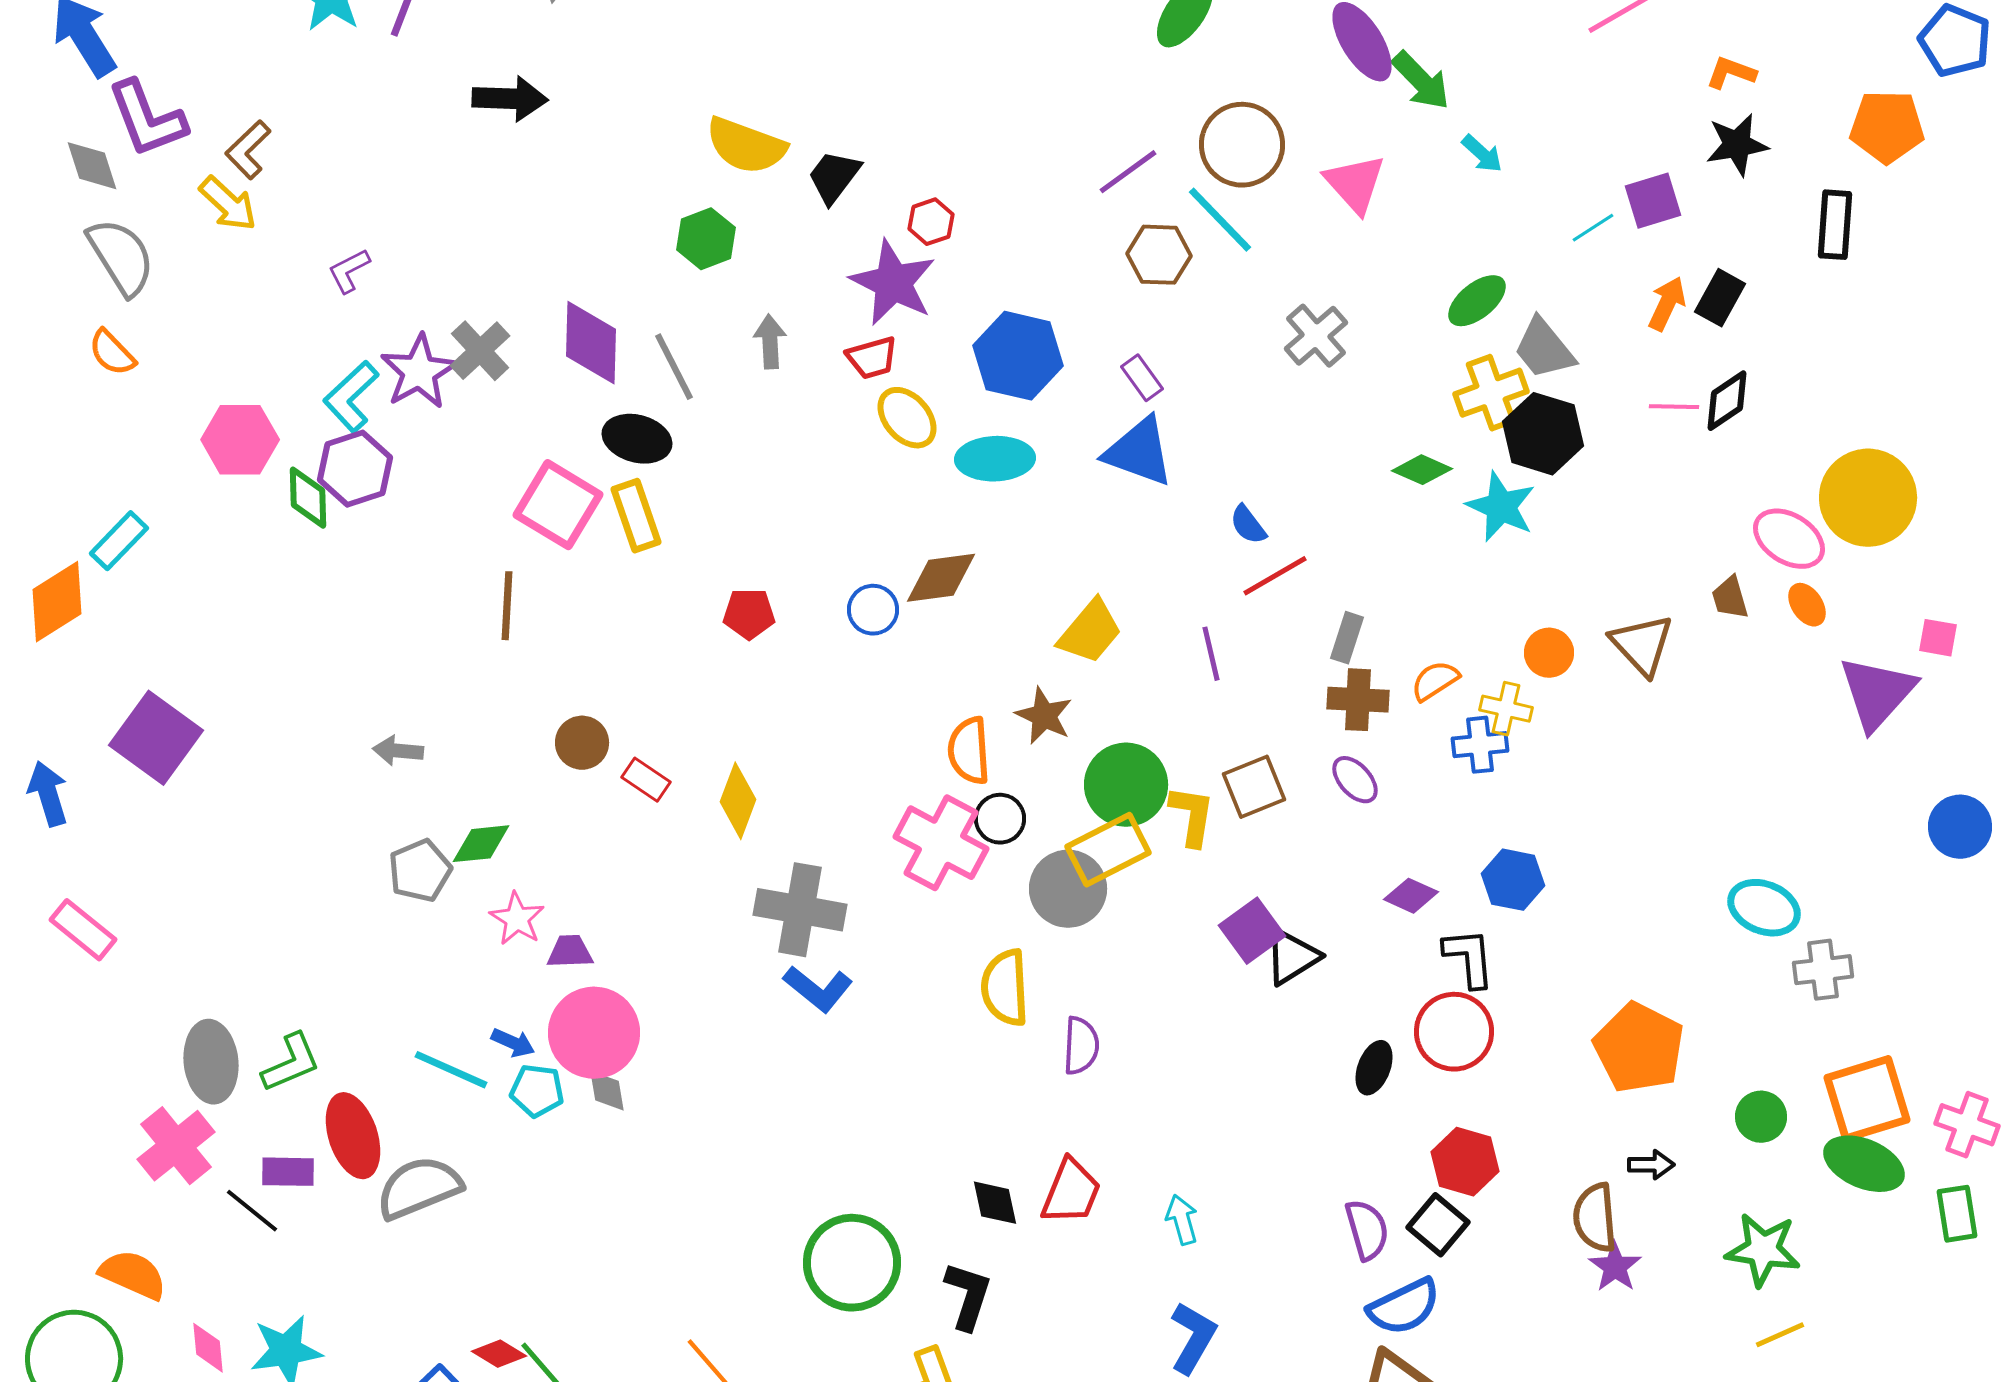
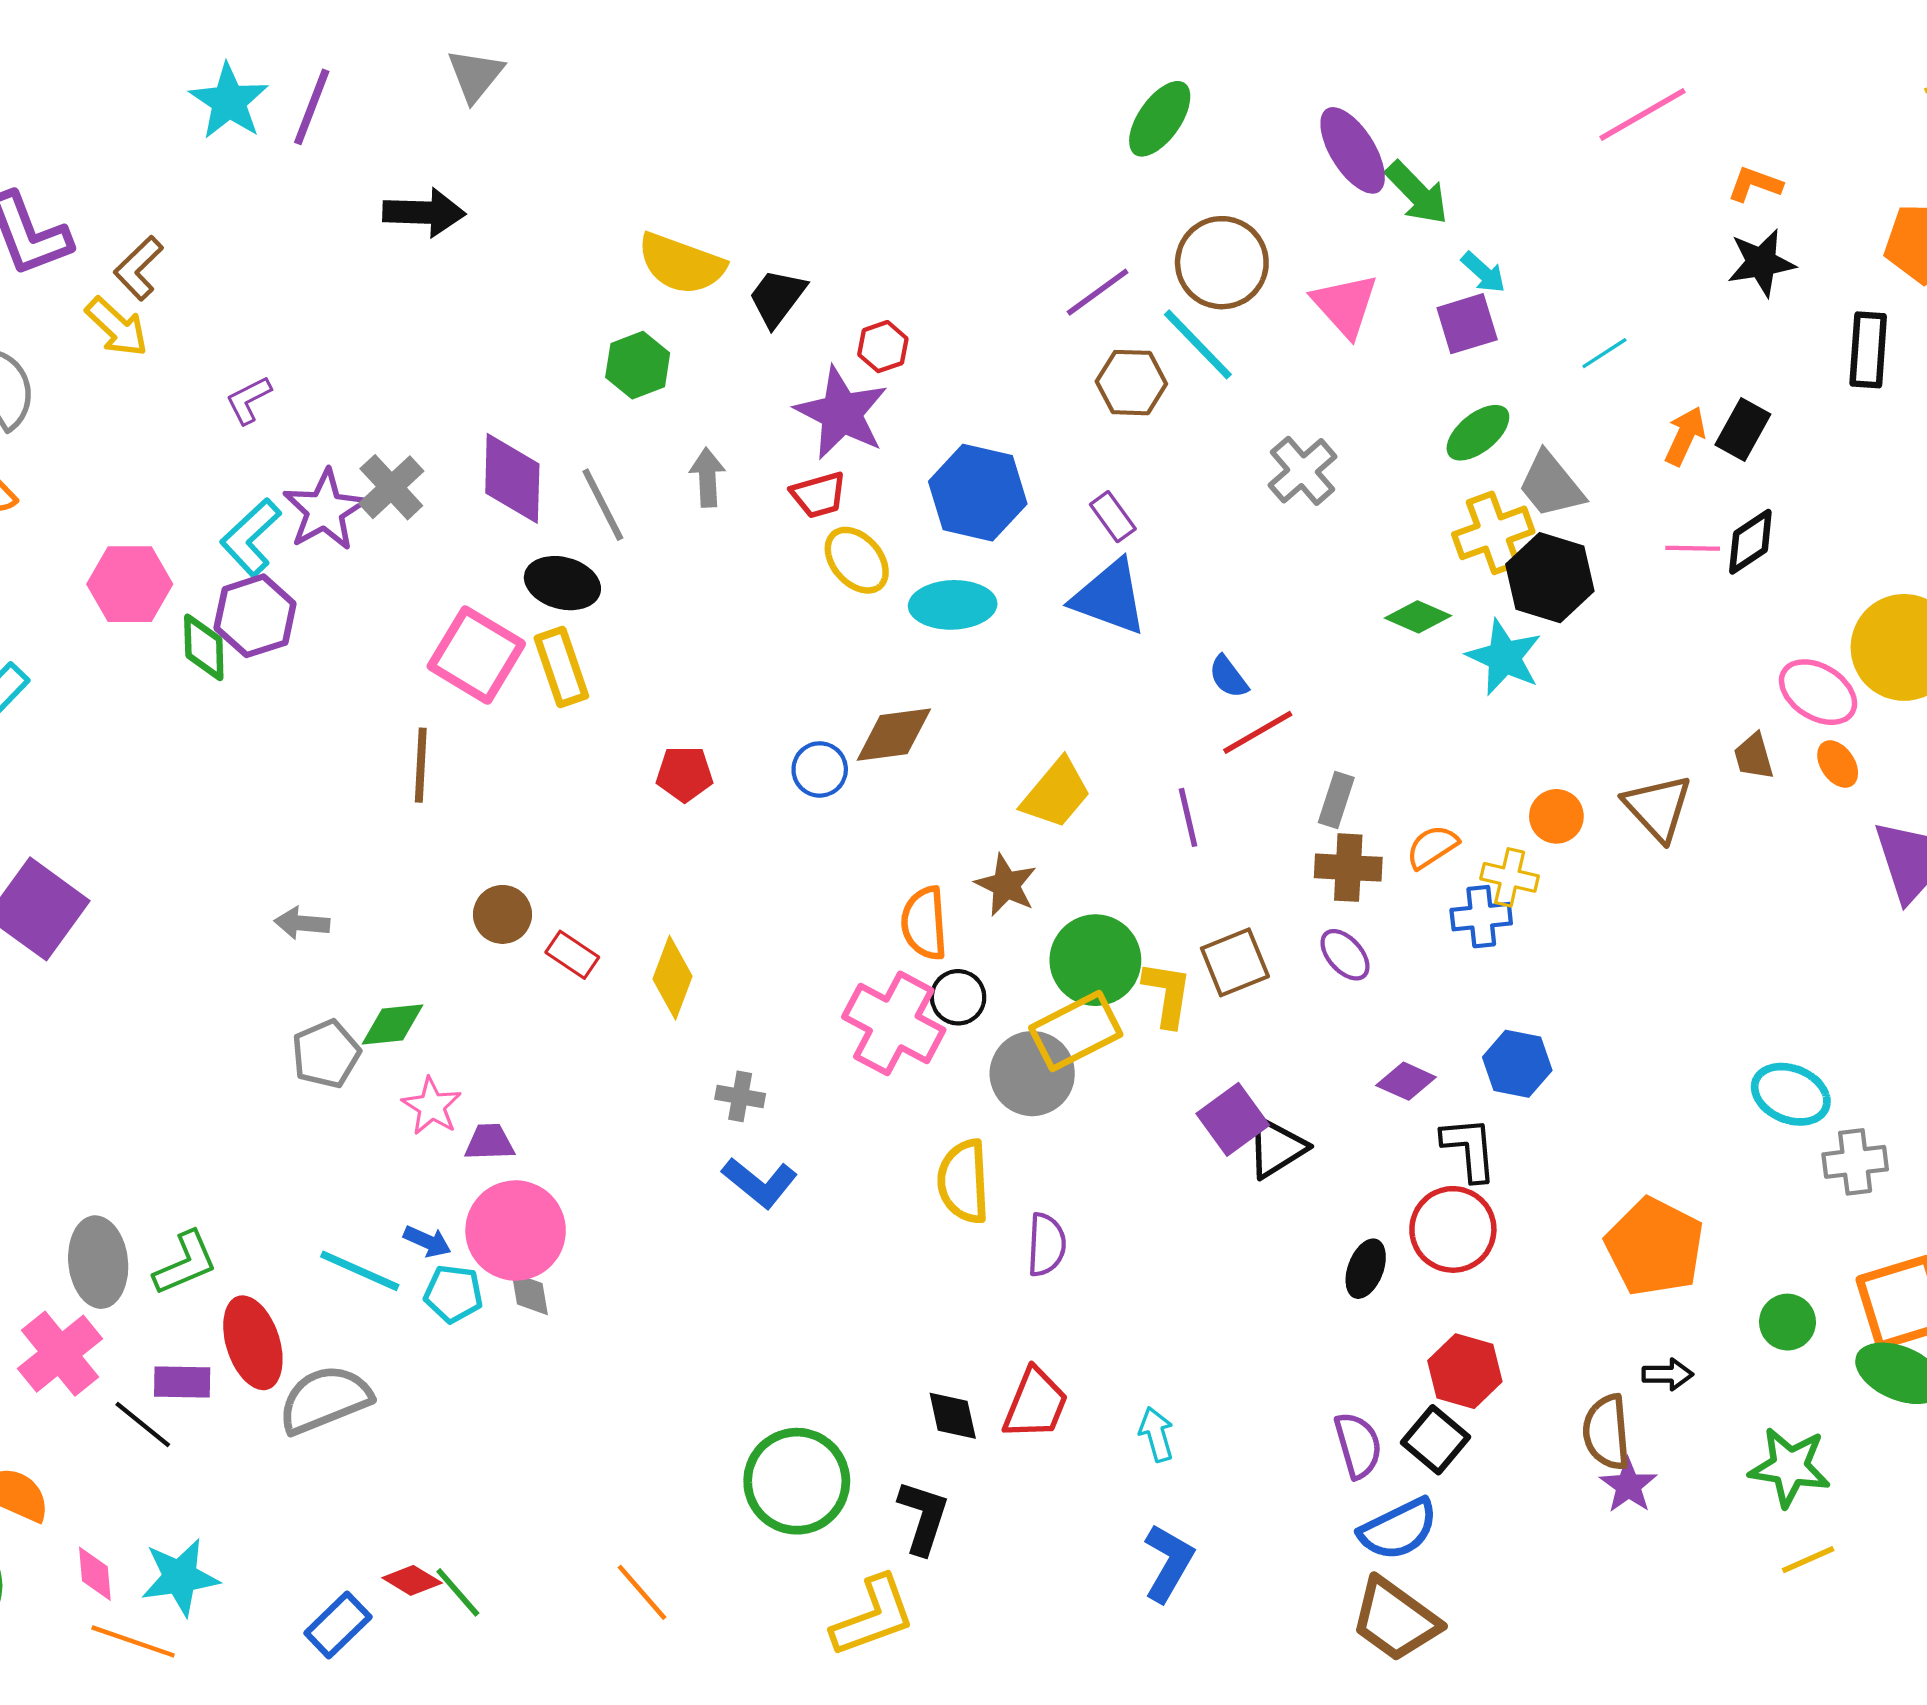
purple square: (1653, 201) -> (1467, 324), moved
gray cross: (800, 910) -> (740, 1096), size x0.5

